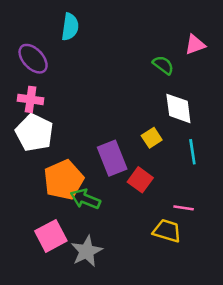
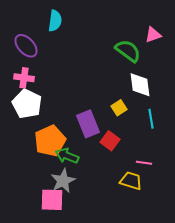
green semicircle: (163, 65) -> (128, 51), size x1.5
pink square: (51, 236) -> (52, 200), moved, turned 30
gray star: (87, 251) -> (63, 181), moved

